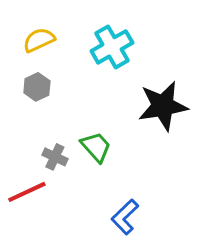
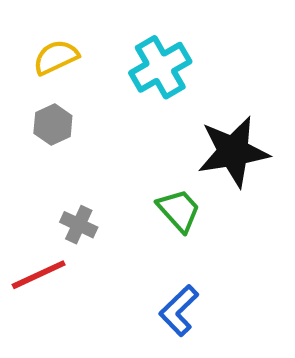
green trapezoid: (96, 147) -> (179, 210), moved

